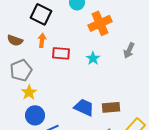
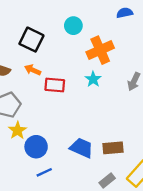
orange arrow: (42, 40) -> (33, 70), turned -72
cyan star: (93, 58) -> (93, 79), moved
blue circle: (35, 115) -> (36, 147), moved

